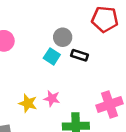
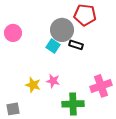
red pentagon: (105, 19) -> (85, 15), moved
gray circle: (63, 37) -> (62, 30), size x1.5

